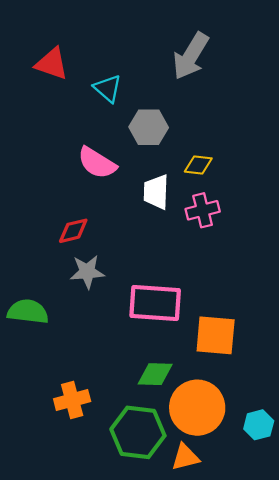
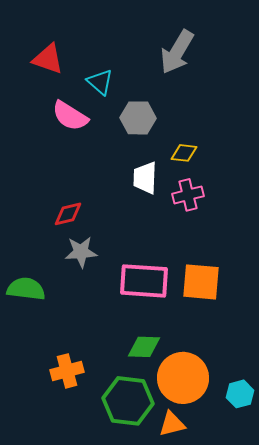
pink semicircle: (97, 163) -> (70, 116), moved
orange square: (216, 335) -> (201, 282), moved

